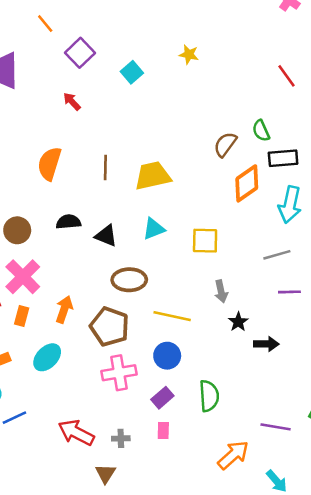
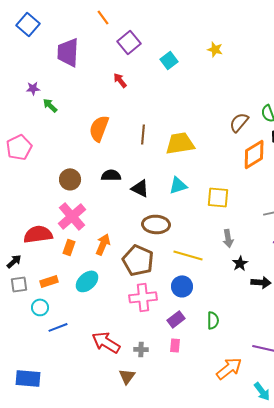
green semicircle: (209, 396) -> (213, 320), size x0.7

